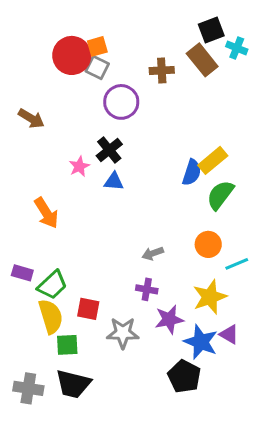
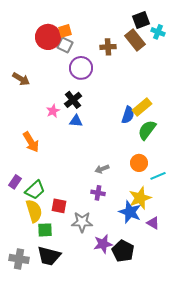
purple rectangle: (22, 273) -> (15, 182), turned -72
purple star: (169, 319) -> (103, 244), moved
blue star: (201, 342) -> (130, 212), moved

